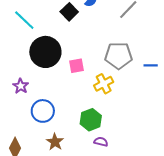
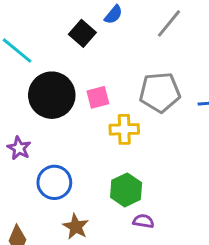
pink square: (77, 66) -> (98, 97), moved
yellow cross: (104, 84) -> (124, 129), moved, turned 30

